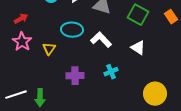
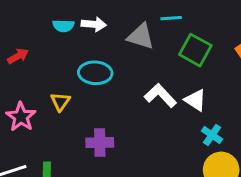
white L-shape: (101, 40) -> (160, 96), moved
pink star: (22, 42) -> (21, 117), moved
cyan cross: (111, 72) -> (212, 135), moved, turned -32

